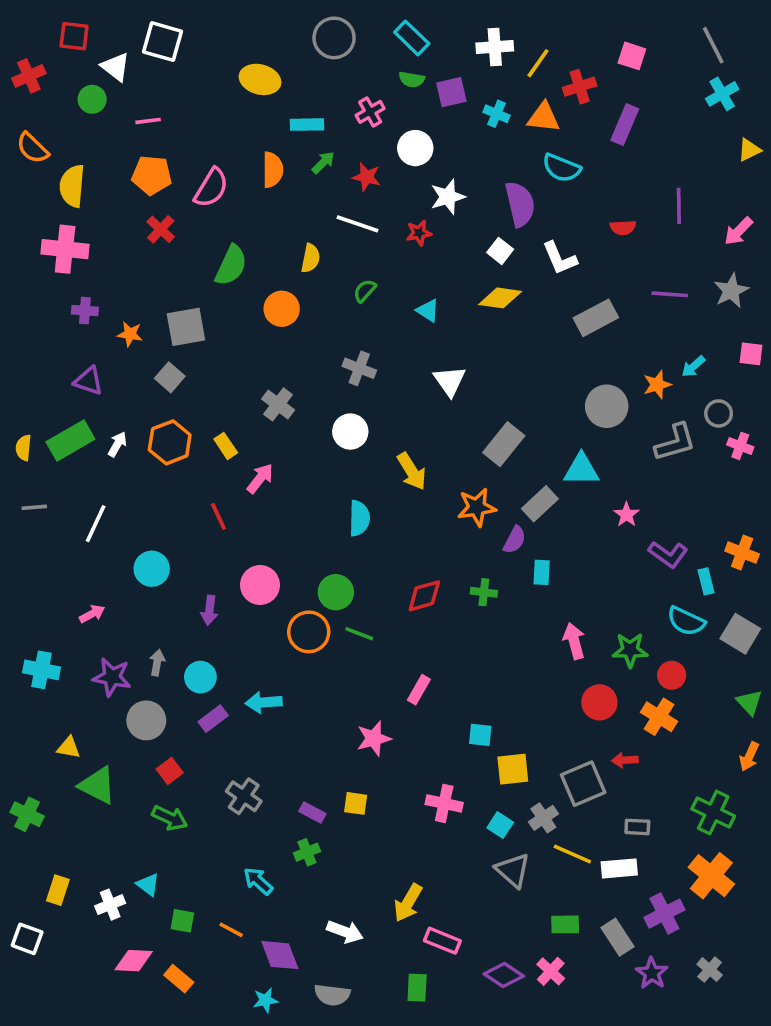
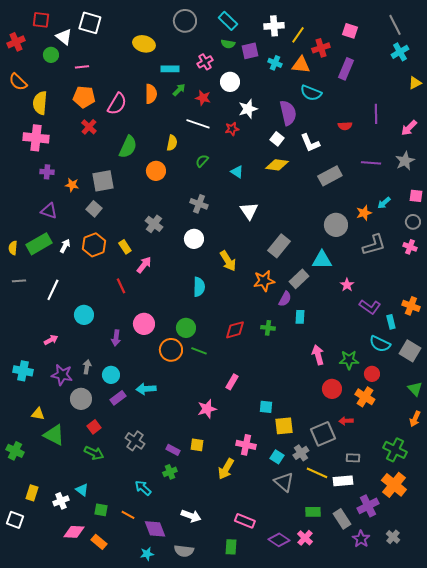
gray circle: (719, 413) -> (413, 222), moved
yellow arrow: (408, 903) -> (226, 469), moved

